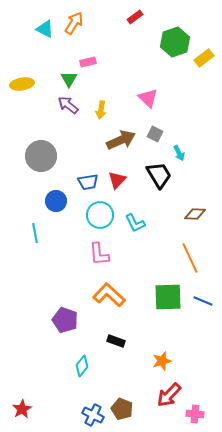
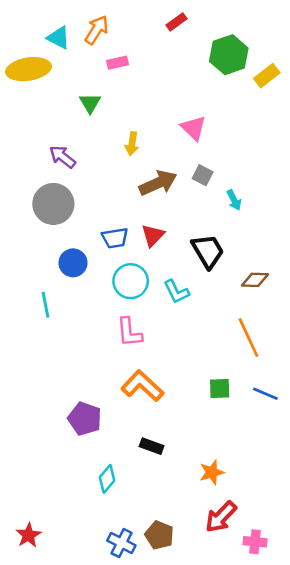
pink rectangle: (88, 62) -> (118, 63), moved
yellow ellipse: (22, 84) -> (28, 69), moved, size x1.4
purple arrow: (68, 105) -> (63, 157), moved
black trapezoid: (159, 175) -> (208, 251), moved
green square: (168, 297) -> (220, 389), size x0.6

